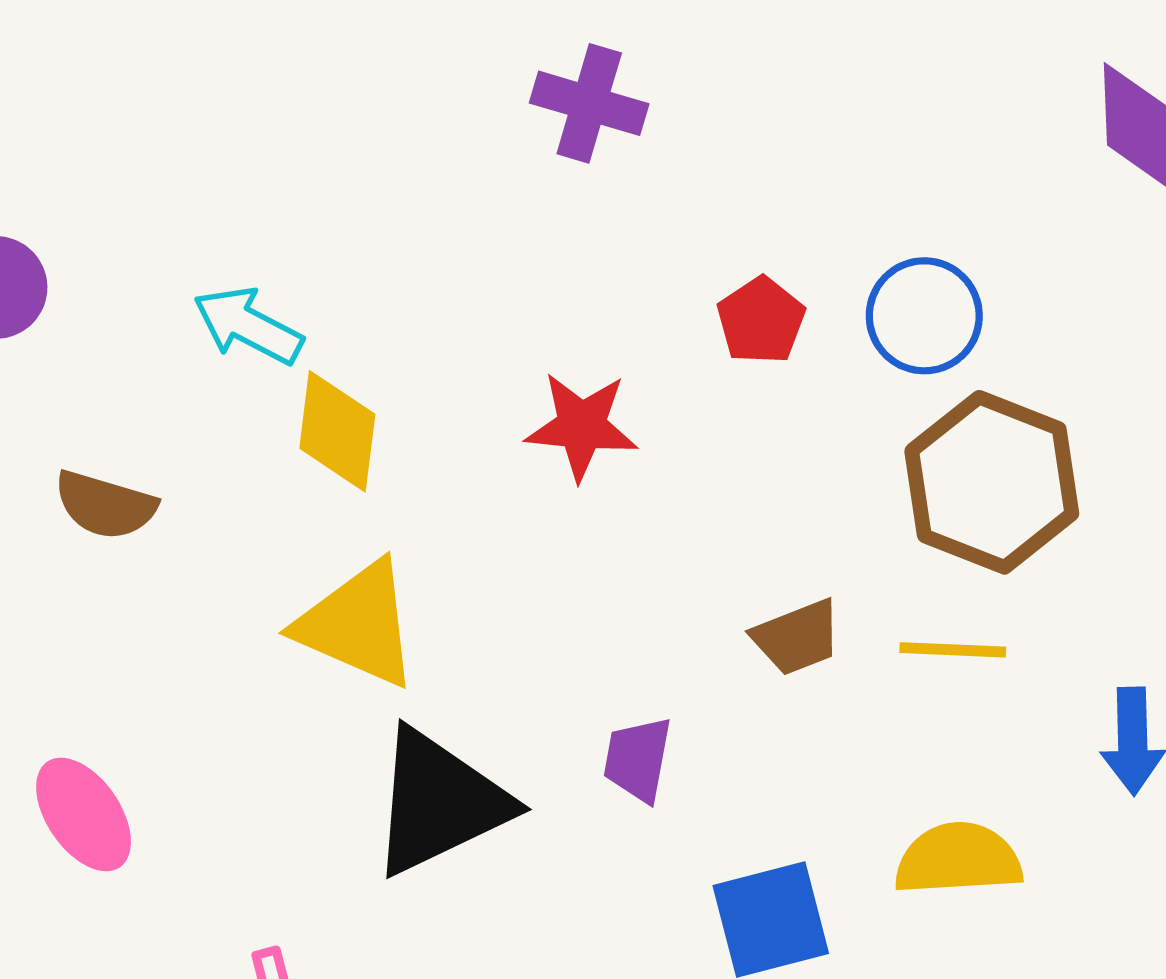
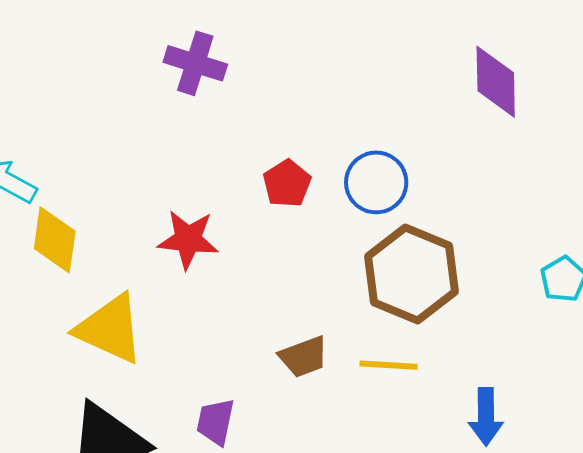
yellow triangle: (358, 624) -> (110, 329), moved

